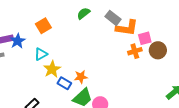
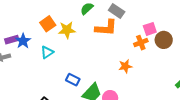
orange L-shape: (127, 28) -> (106, 28), moved
yellow star: (52, 69) -> (67, 30), moved, turned 30
orange star: (81, 77) -> (125, 66), moved

